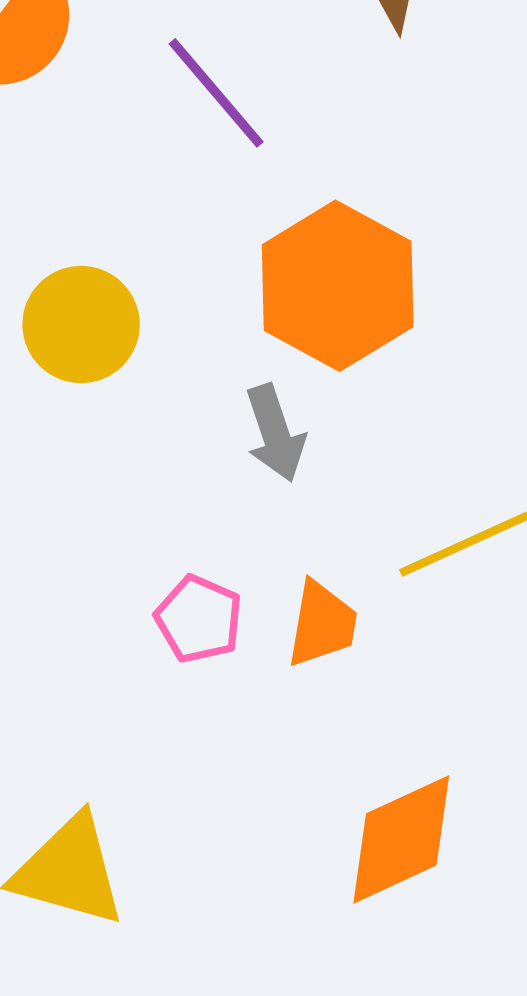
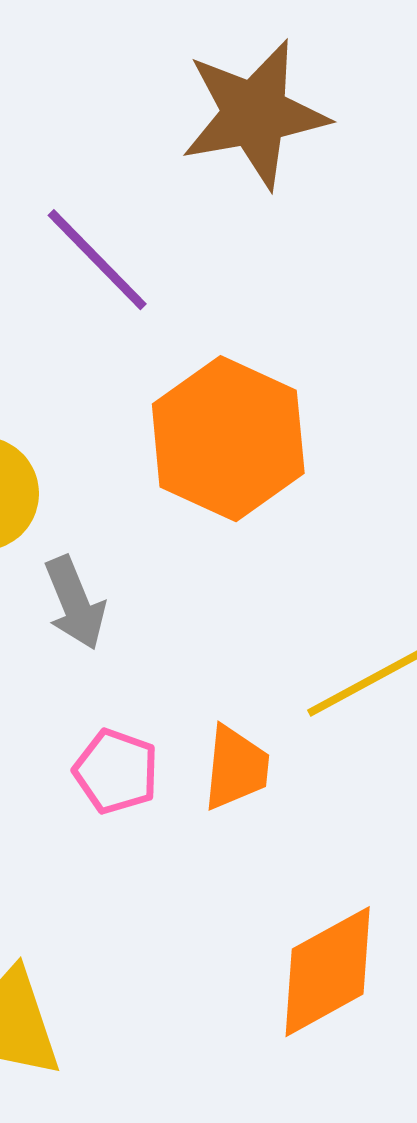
gray arrow: (275, 433) -> (75, 603), moved

